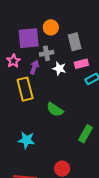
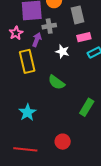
white star: (59, 69) -> (62, 51), moved
cyan star: (26, 140) -> (27, 112), turned 30

